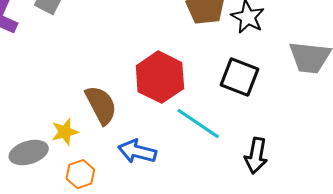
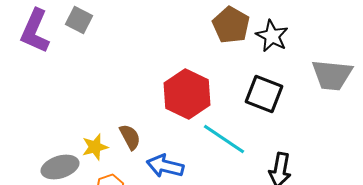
brown semicircle: (101, 105) -> (130, 137), moved, size x0.7

